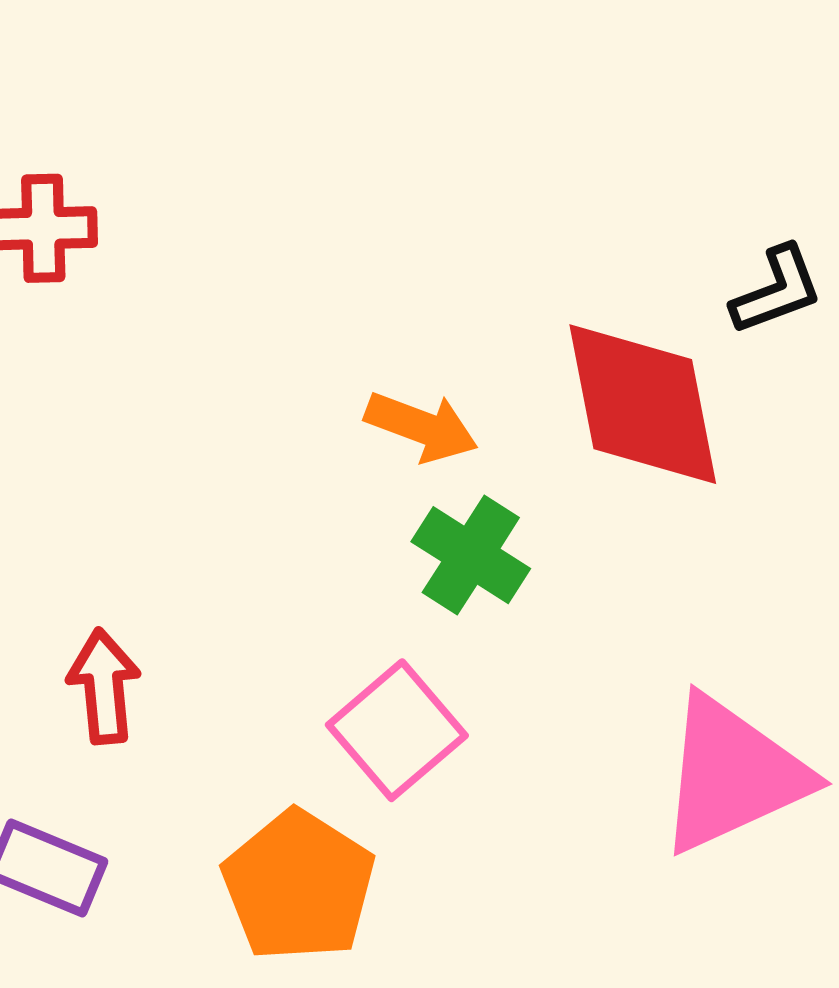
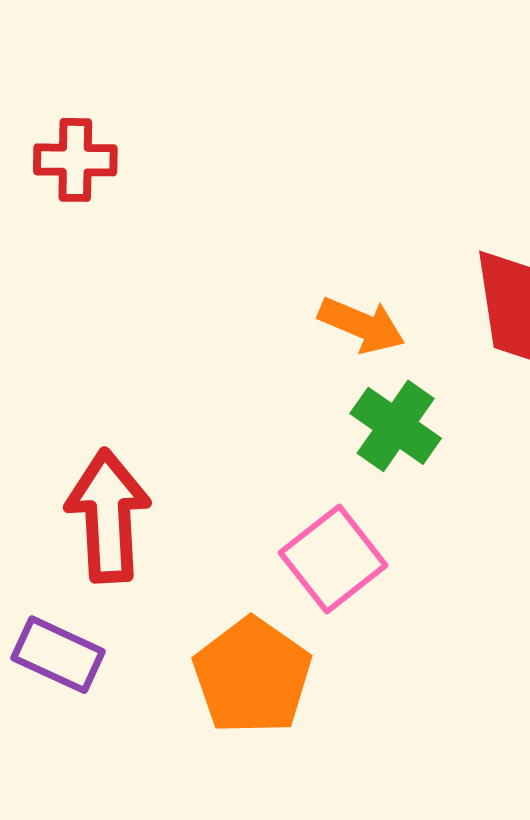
red arrow: (104, 686) -> (108, 516), size x1.5

